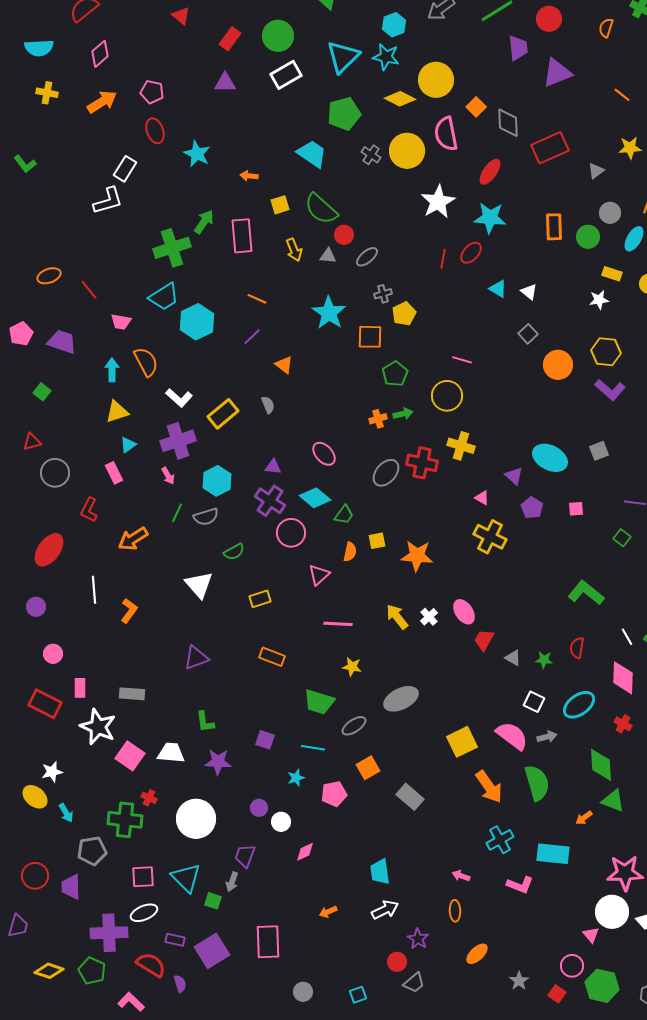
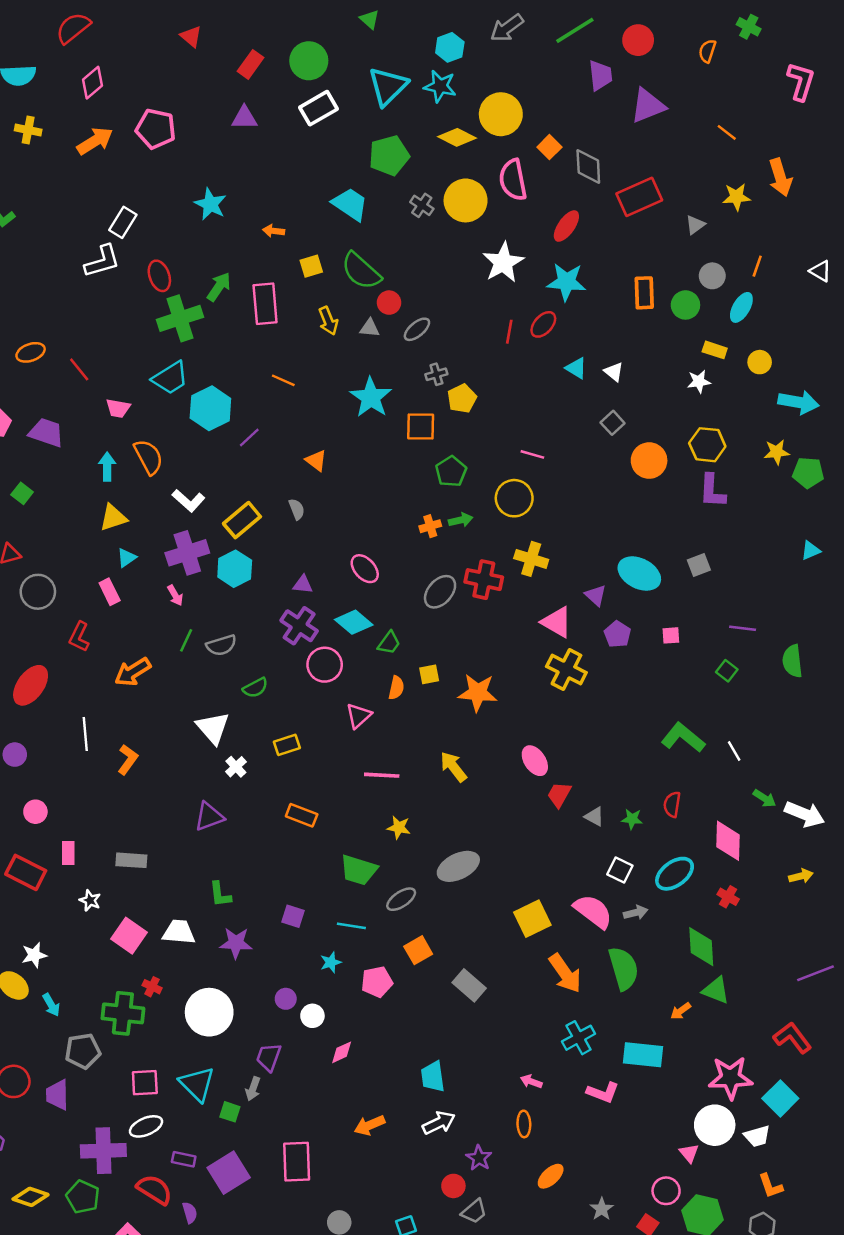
pink pentagon: (152, 92) -> (156, 129), size x1.4
red ellipse: (155, 131) -> (159, 276), moved
purple line: (252, 337) -> (249, 437), moved
purple L-shape: (610, 390) -> (712, 491), turned 52
cyan hexagon: (217, 481) -> (235, 569), moved
pink triangle: (482, 498) -> (557, 622), size x1.8
white cross: (429, 617) -> (236, 767), moved
white line: (627, 637) -> (734, 751), moved
white star: (98, 727) -> (90, 900), size x0.5
orange arrow: (328, 912) -> (370, 1125), size x1.4

